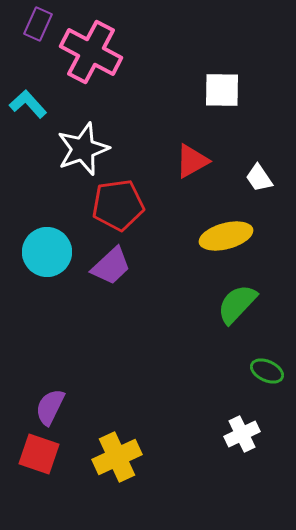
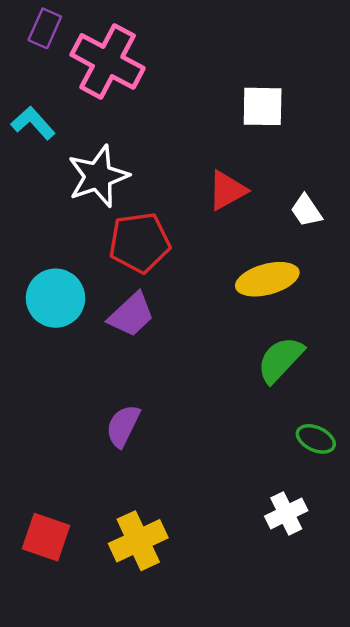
purple semicircle: (50, 407) -> (123, 426), moved

